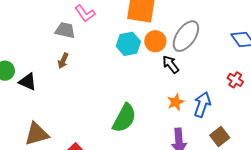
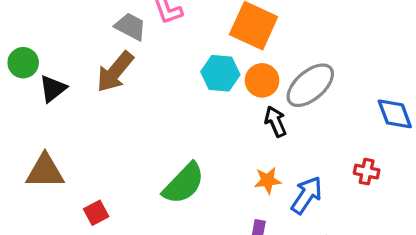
brown arrow: (63, 61) -> (115, 72), size x1.8
red cross: (235, 80) -> (367, 172), turned -35
black triangle: (28, 82) -> (53, 89), turned 42

